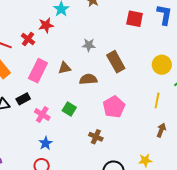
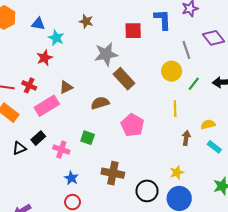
red cross: (28, 39) -> (29, 85), moved
gray star: (89, 45) -> (106, 54), moved, size x1.6
brown triangle: (65, 68) -> (66, 87), moved
pink rectangle: (38, 71) -> (47, 106), turned 45
brown cross: (96, 137) -> (113, 173), moved, size x1.5

